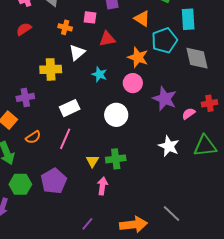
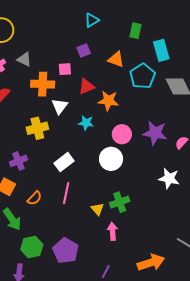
orange cross: (65, 27) -> (43, 84), size x1.6
orange star: (138, 57) -> (108, 101), moved
pink circle: (133, 83) -> (122, 134), moved
purple pentagon: (54, 181) -> (66, 251), moved

